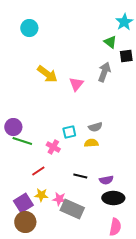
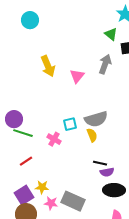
yellow arrow: (47, 74) -> (48, 66), turned 30
gray semicircle: (95, 127) -> (96, 119), size x1.6
yellow semicircle: (91, 143) -> (92, 135), turned 72
red line: (38, 171) -> (26, 161), moved
black line: (80, 176) -> (100, 163), moved
pink star: (59, 199) -> (51, 203), moved

